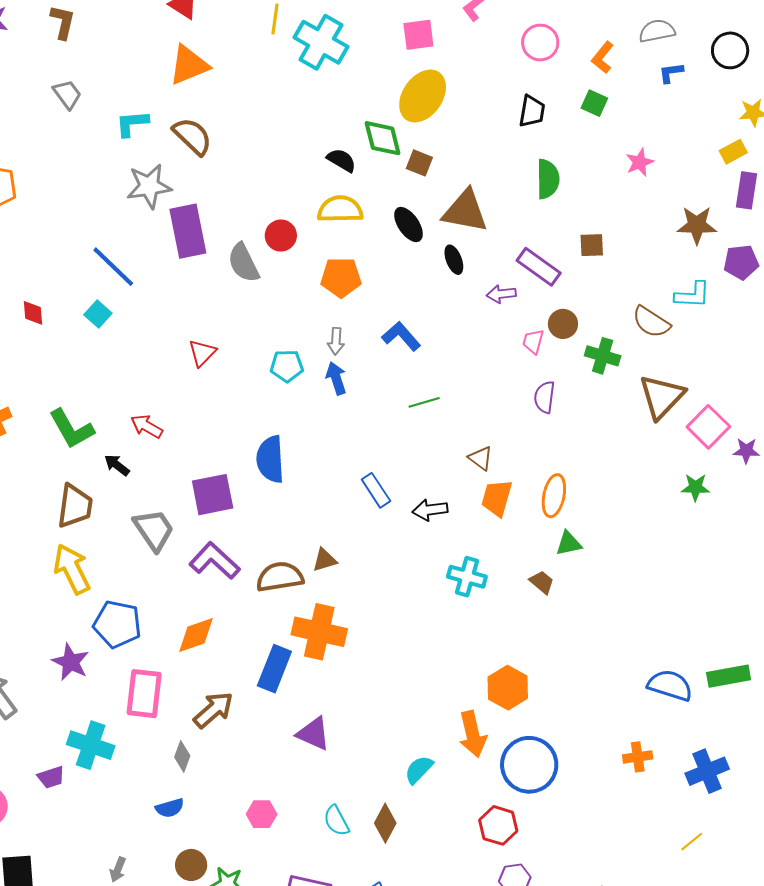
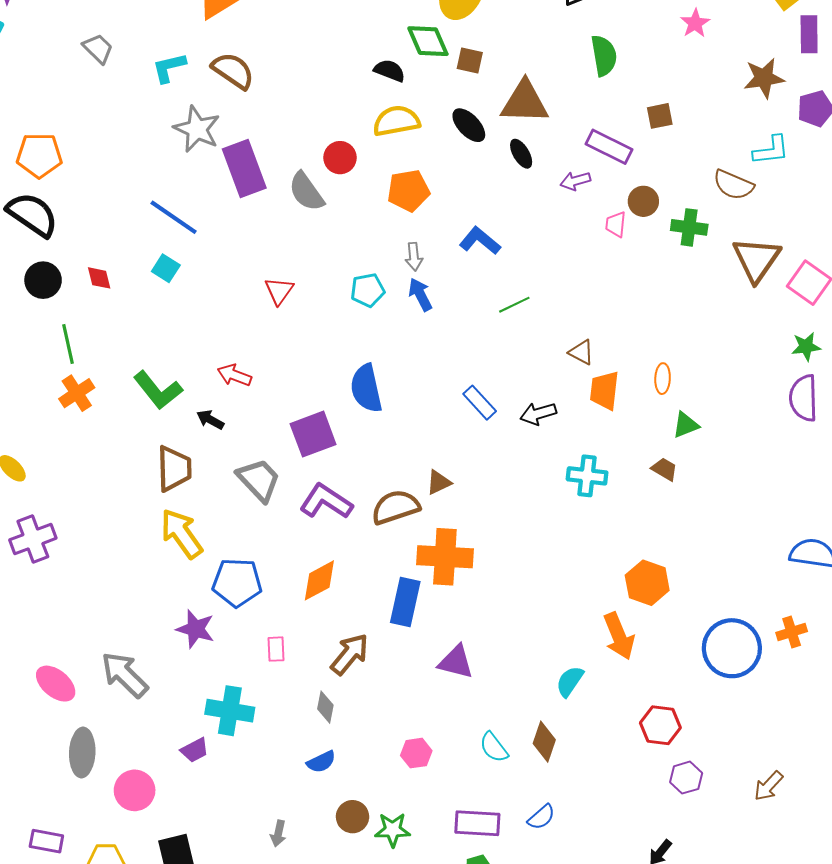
gray star: (149, 186) -> (197, 129), turned -30
purple semicircle: (545, 397) -> (804, 398), moved, size x1.4
orange ellipse: (554, 496) -> (663, 379), size x0.7
pink rectangle: (144, 694) -> (276, 649), size x0.5
blue circle: (529, 765) -> (732, 648), moved

